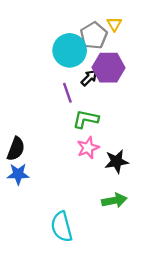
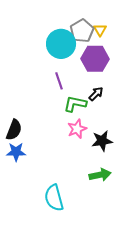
yellow triangle: (114, 24) -> (100, 30), moved
black arrow: (89, 78) -> (96, 94), moved

